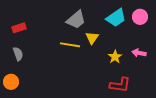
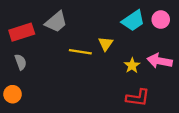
gray trapezoid: (76, 20) -> (56, 22), moved
red rectangle: (19, 28) -> (22, 32), size x1.5
pink arrow: (139, 53) -> (160, 61), size x1.5

